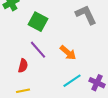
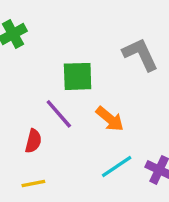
green square: (38, 22) -> (78, 76), moved, turned -30

